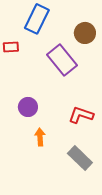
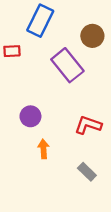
gray rectangle: (80, 158) -> (87, 172), size x0.7

